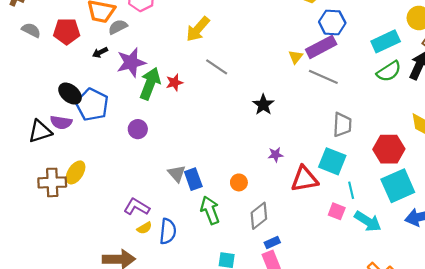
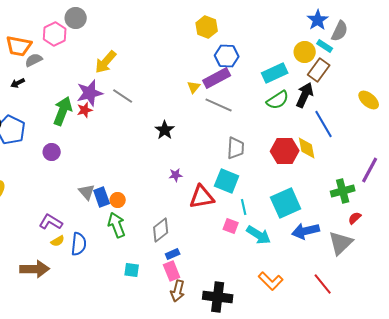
purple star: (131, 62) -> (90, 93), moved
red hexagon: (389, 149) -> (285, 151), moved
orange circle: (239, 182) -> (118, 200), moved

